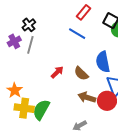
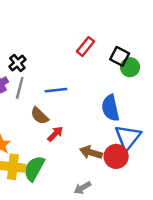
blue line: (77, 34) -> (56, 90), moved, turned -36
red arrow: (57, 72) -> (55, 134), moved
brown semicircle: (81, 74) -> (40, 116), moved

